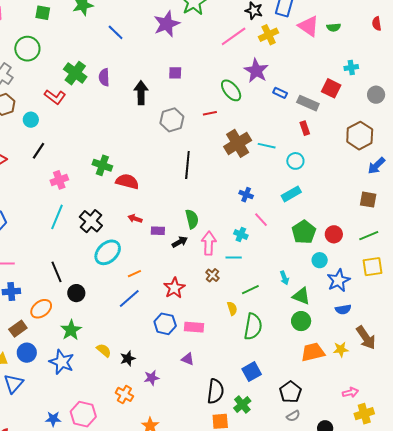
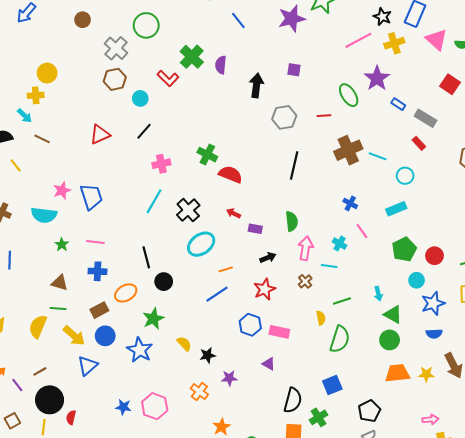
red square: (331, 88) -> (450, 84), moved
red rectangle: (305, 128) -> (419, 143), turned -32
black arrow: (180, 242) -> (268, 258), moved

